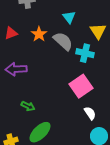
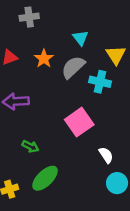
gray semicircle: (63, 41) -> (73, 67), turned -85
pink square: (81, 86) -> (79, 122), moved

